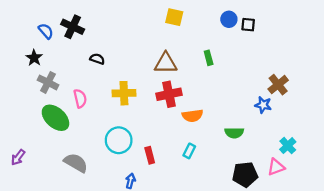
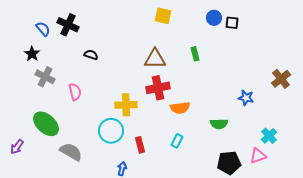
brown cross: (278, 85) -> (281, 79), moved
yellow cross: (124, 93) -> (126, 105), moved
green ellipse: (55, 118) -> (46, 124), moved

